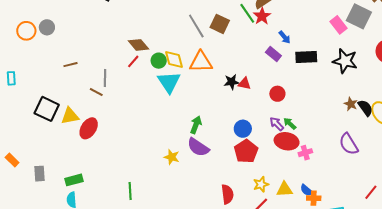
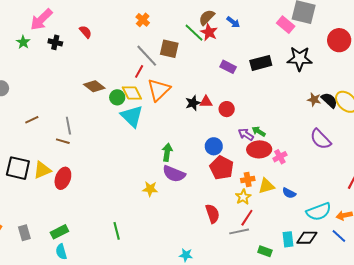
blue arrow: (285, 37) -> (233, 22), moved
red line: (133, 61) -> (139, 71), moved
orange triangle: (201, 62) -> (159, 90), turned -30
red circle: (277, 94) -> (227, 109), moved
yellow triangle: (285, 189) -> (266, 186), moved
orange cross: (314, 198) -> (248, 180), moved

